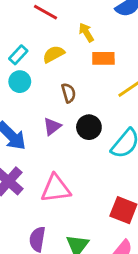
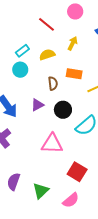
yellow arrow: (86, 32) -> (73, 43), turned 48
orange rectangle: (103, 58) -> (74, 74), moved
pink triangle: (56, 189) -> (52, 144), moved

